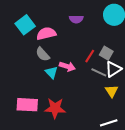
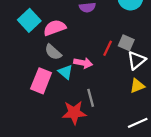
gray line: (99, 72) -> (91, 98), moved, turned 56
yellow triangle: (112, 91) -> (137, 86), turned 48
pink rectangle: (27, 105) -> (41, 81), moved, turned -65

